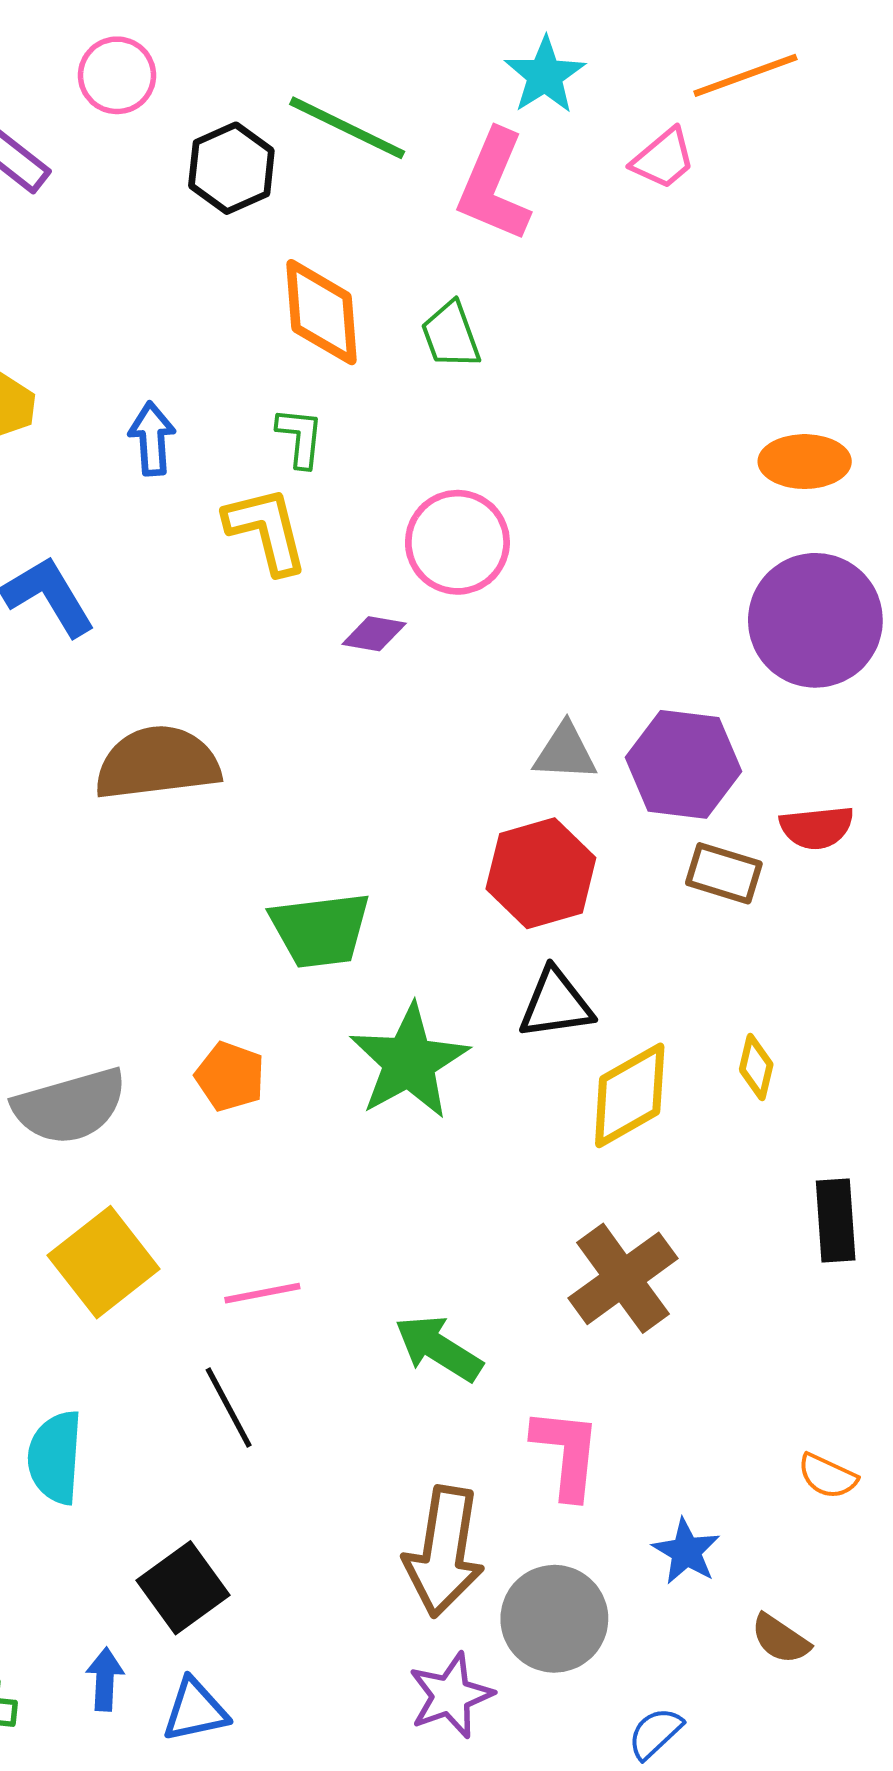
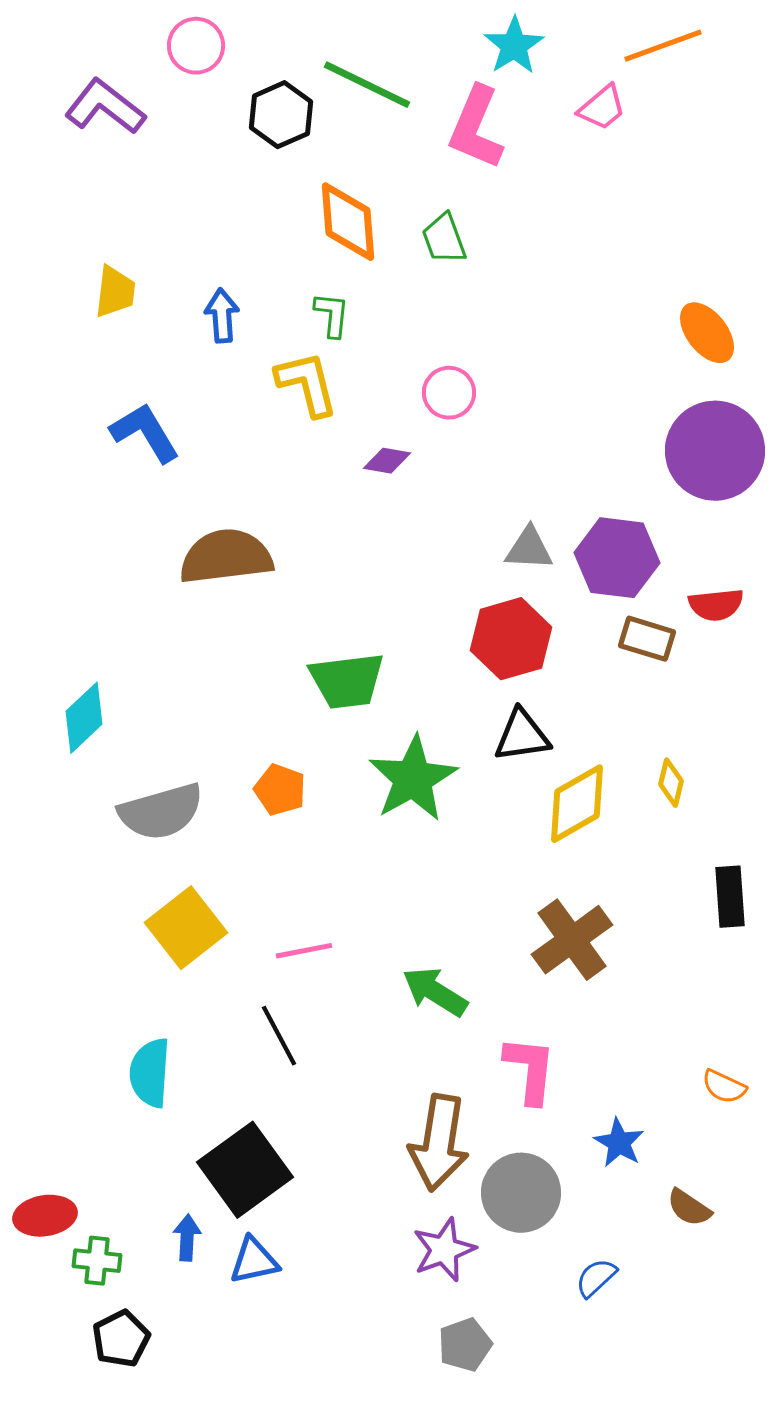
orange ellipse: (805, 462) -> (707, 333), turned 52
pink circle: (457, 542) -> (449, 393), size x0.7
black square: (183, 1588) -> (245, 1170), size x1.4

